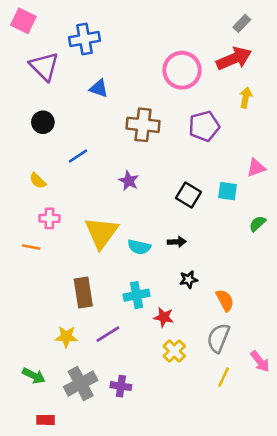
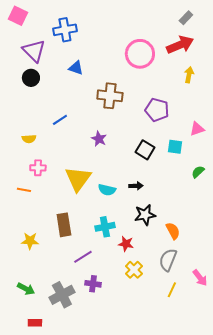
black circle: (43, 122) -> (31, 78), moved
purple pentagon: (204, 126) -> (157, 110), moved, turned 30
yellow semicircle: (38, 181) -> (29, 139), turned -48
black star: (188, 280) -> (145, 215), size x1.5
yellow star: (66, 337) -> (30, 241), moved
purple cross: (121, 386) -> (93, 284), moved

